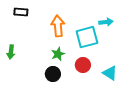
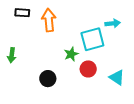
orange arrow: (58, 26) -> (49, 20), moved
green star: (58, 54) -> (71, 54), moved
black circle: (53, 74) -> (48, 79), moved

